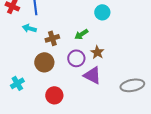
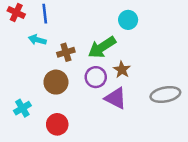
green arrow: (81, 34) -> (102, 47), size x1.6
gray ellipse: (132, 85) -> (165, 95), moved
red circle: (54, 95) -> (57, 124), moved

